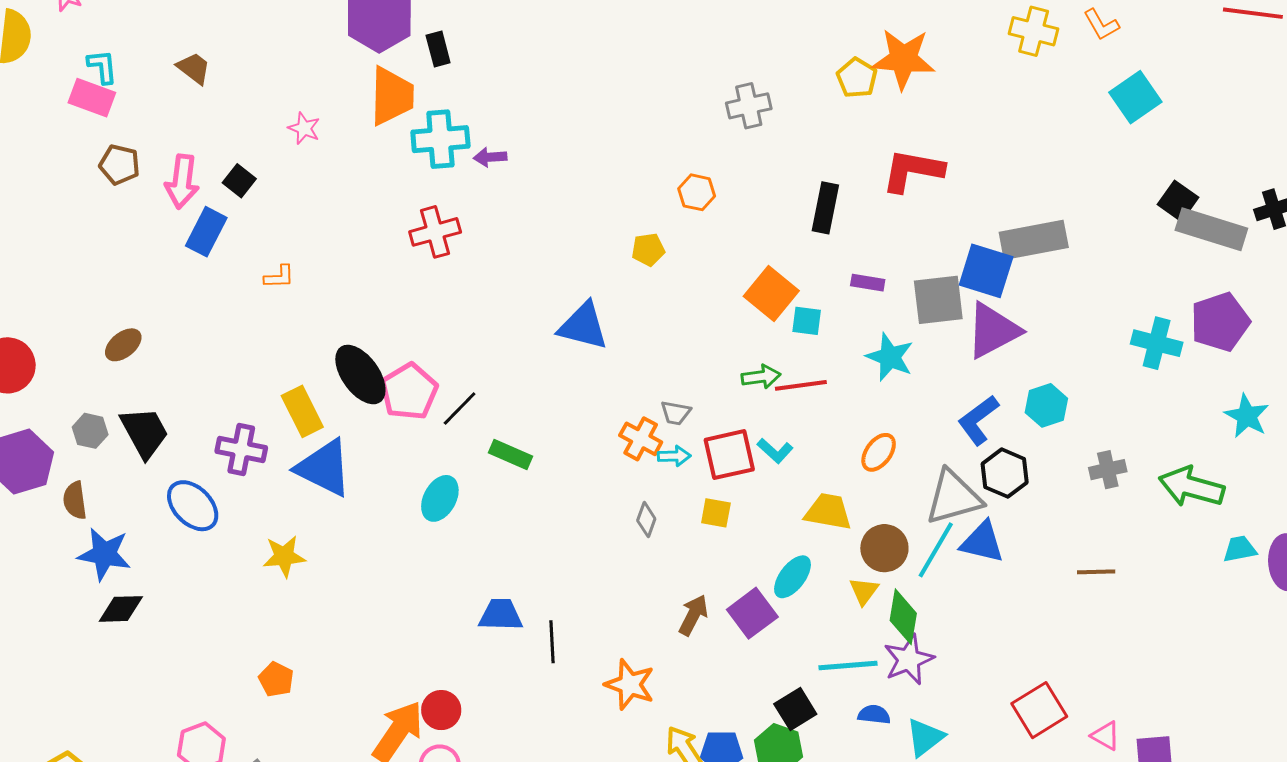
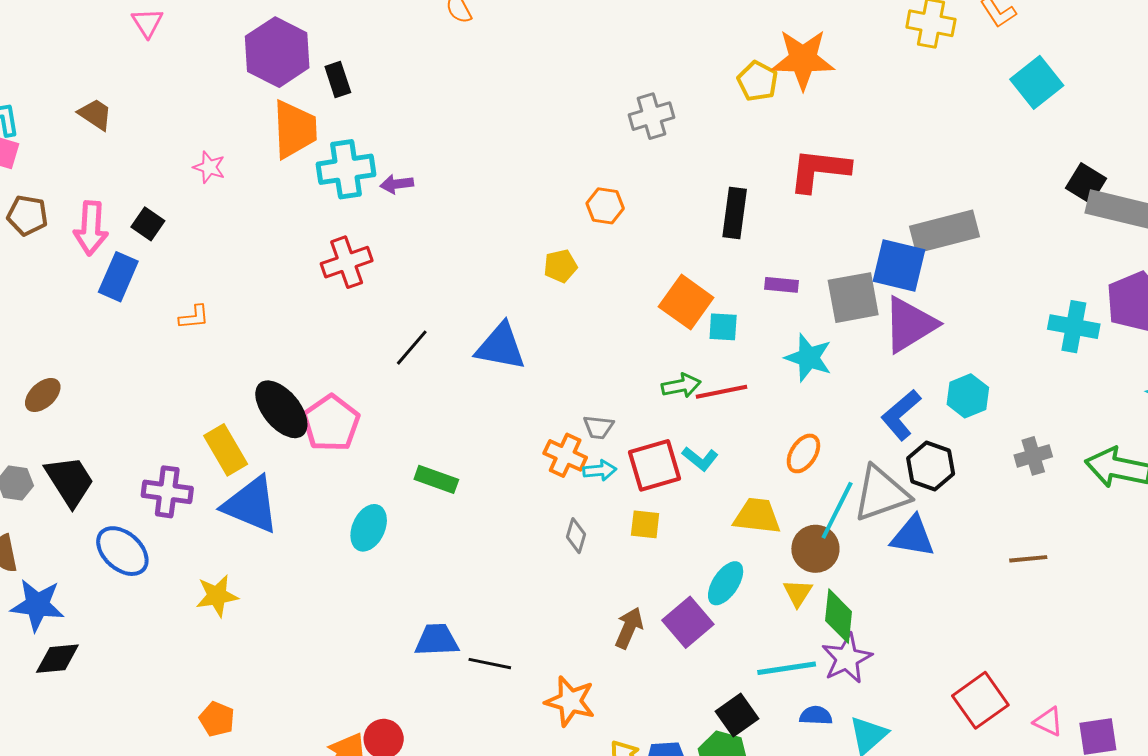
black line: (460, 409) -> (412, 348), moved
cyan line: (936, 550) -> (837, 510), moved
black line: (552, 642) -> (490, 664), turned -72

